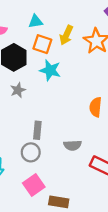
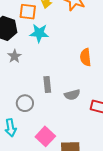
gray rectangle: (37, 130) -> (47, 84), moved
gray circle: (31, 152) -> (25, 103), moved

